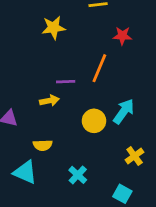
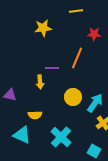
yellow arrow: (49, 101) -> (40, 82), turned 96
cyan arrow: (124, 111) -> (95, 103), moved
cyan cross: (78, 175) -> (61, 137), size x1.5

